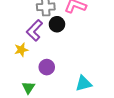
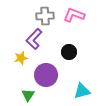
black circle: (57, 24) -> (69, 52), moved
purple circle: (47, 67) -> (46, 75), size x1.5

